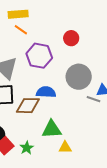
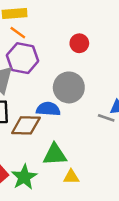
purple hexagon: (39, 56) -> (23, 58), moved
gray circle: (79, 77) -> (69, 87), moved
green star: (27, 148) -> (24, 177), size x1.5

